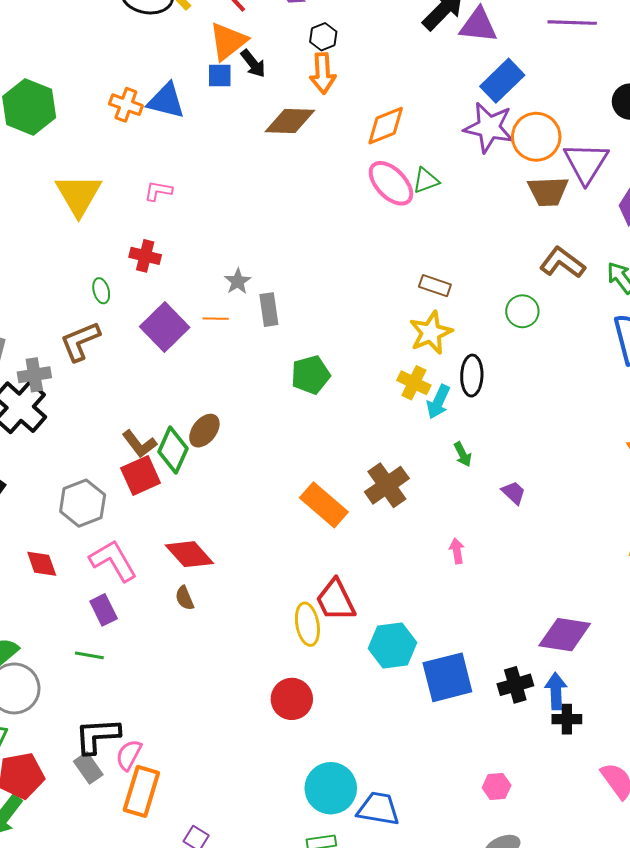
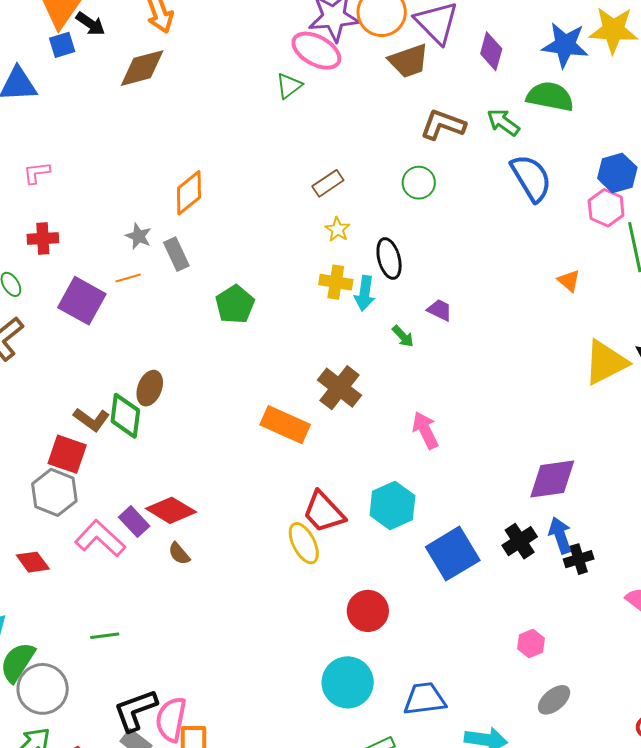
orange diamond: (386, 126) -> (189, 193), moved
pink ellipse: (391, 183) -> (316, 51), moved
brown rectangle: (435, 286) -> (328, 183), turned -36
yellow star: (431, 333) -> (337, 229), size x0.6
red square: (141, 476) -> (67, 454), moved, turned -30
purple trapezoid: (514, 493) -> (440, 310), moved
pink arrow: (457, 551) -> (425, 430), size x1.5
purple rectangle: (104, 610) -> (134, 522), moved
cyan hexagon: (392, 645) -> (392, 505), moved
red circle: (292, 699) -> (368, 611), moved
pink semicircle: (129, 755) -> (171, 719), size x1.4
cyan circle: (331, 788) -> (348, 682), moved

